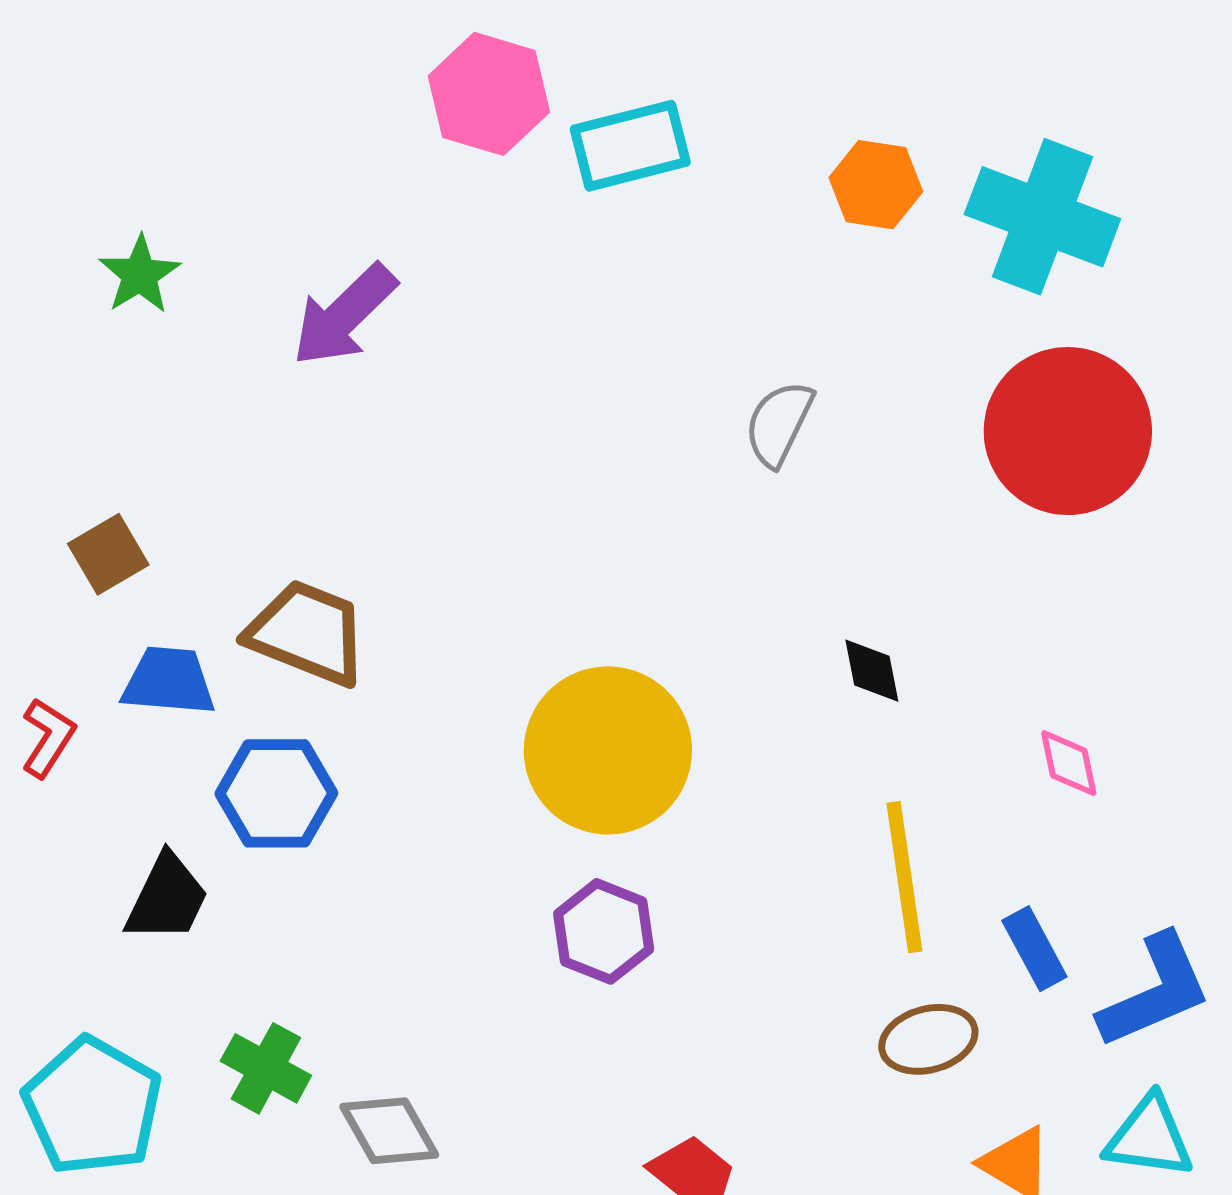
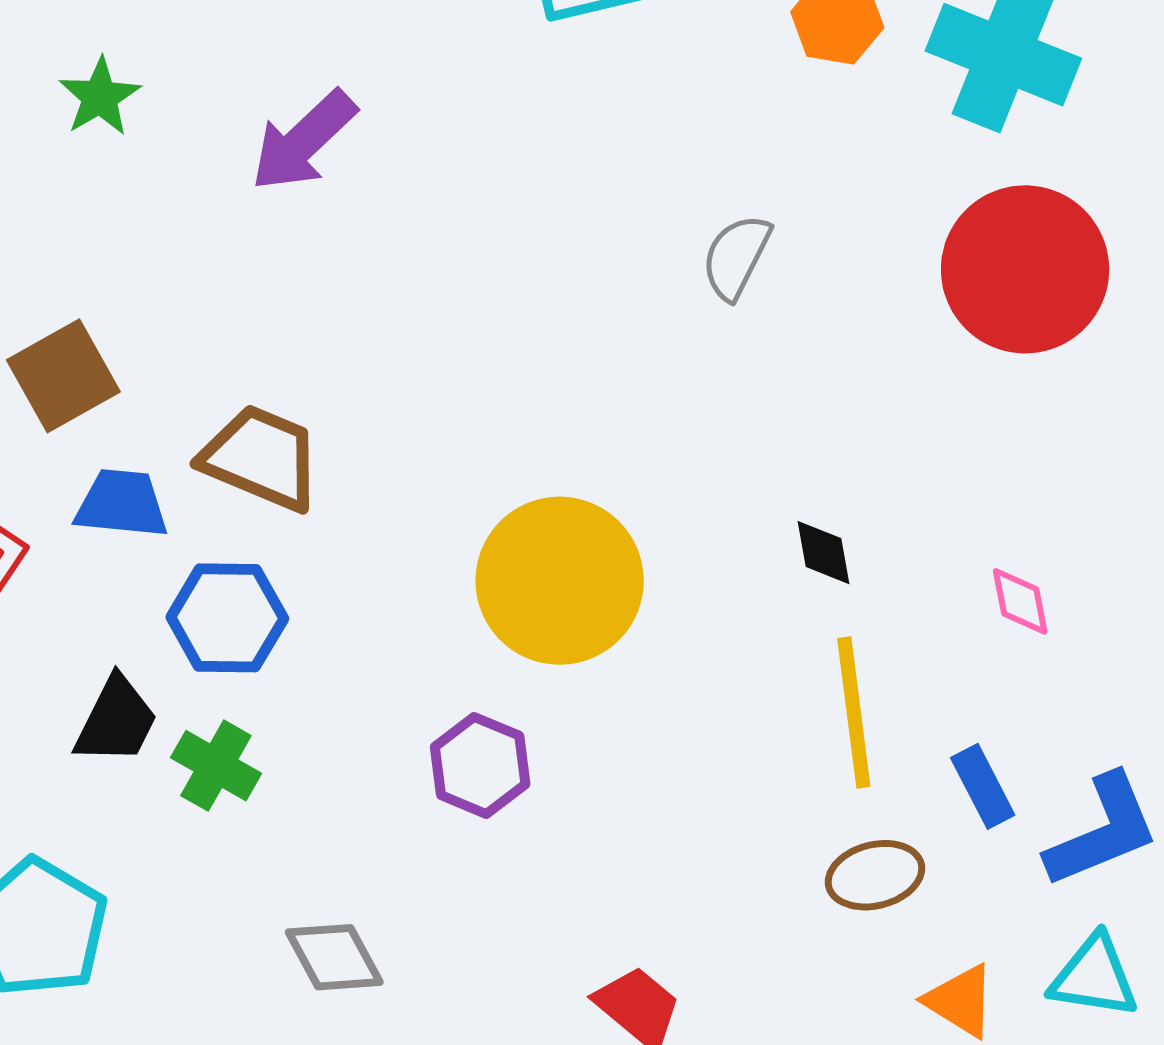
brown square: (108, 554) -> (63, 376), size x1.4
black diamond: (872, 671) -> (824, 553), moved
purple hexagon: (604, 931) -> (480, 765), moved
green cross: (266, 1068) -> (216, 766), moved

